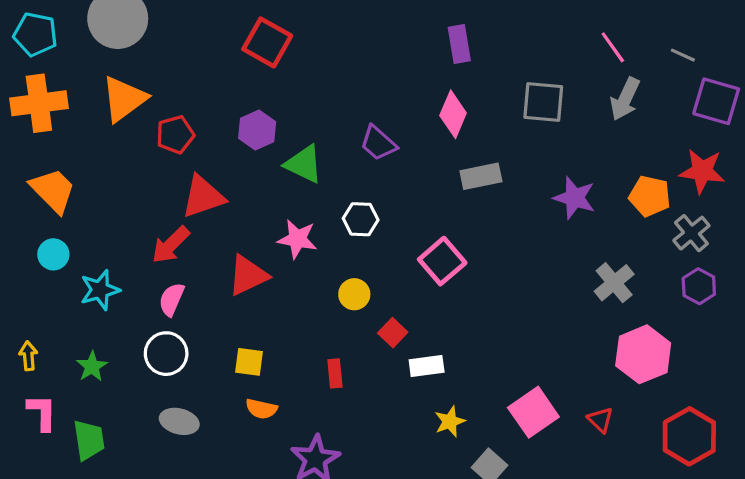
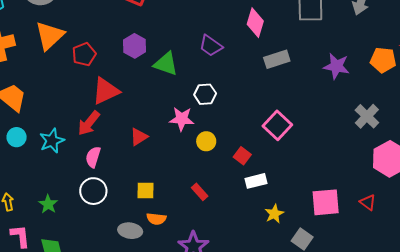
pink star: (297, 239) -> (182, 119), moved
pink square: (442, 261) -> (277, 125), moved
red triangle: (248, 275) -> (139, 137), size x0.7
cyan star: (100, 290) -> (52, 141), moved
red square: (393, 333) -> (242, 156), moved
red rectangle: (335, 373) -> (200, 192), turned -30
pink square: (533, 412) -> (326, 202), turned 36
gray ellipse: (179, 421) -> (130, 231), moved

